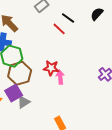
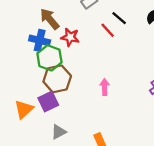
red star: (51, 68) -> (70, 37), moved
gray triangle: (24, 102) -> (59, 132), moved

